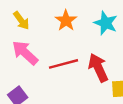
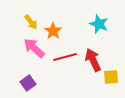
orange star: (66, 21) -> (53, 31), moved

